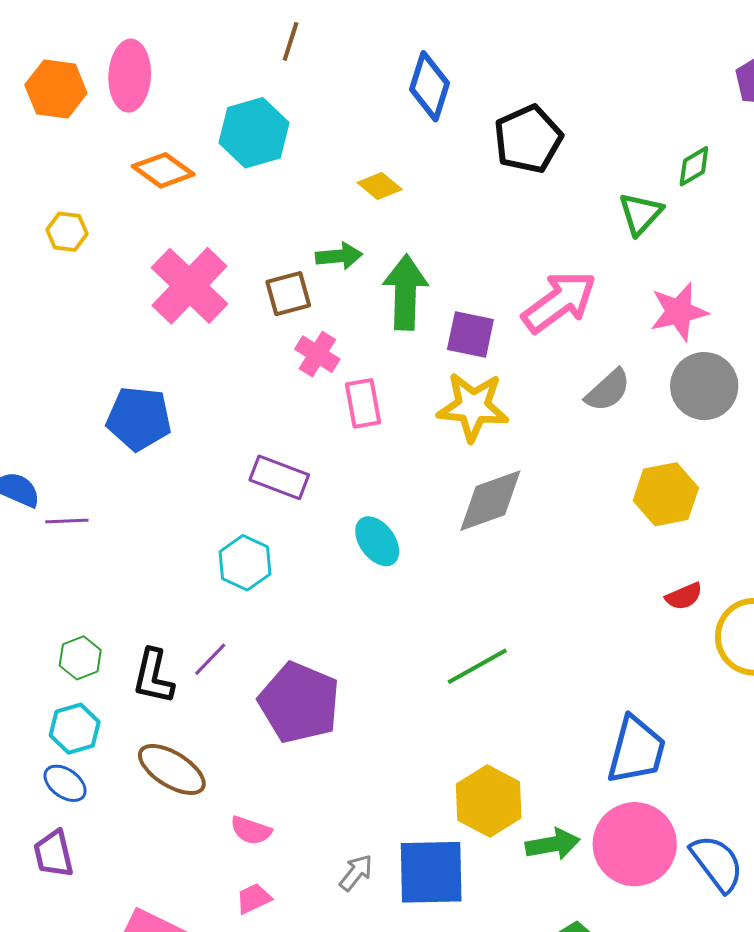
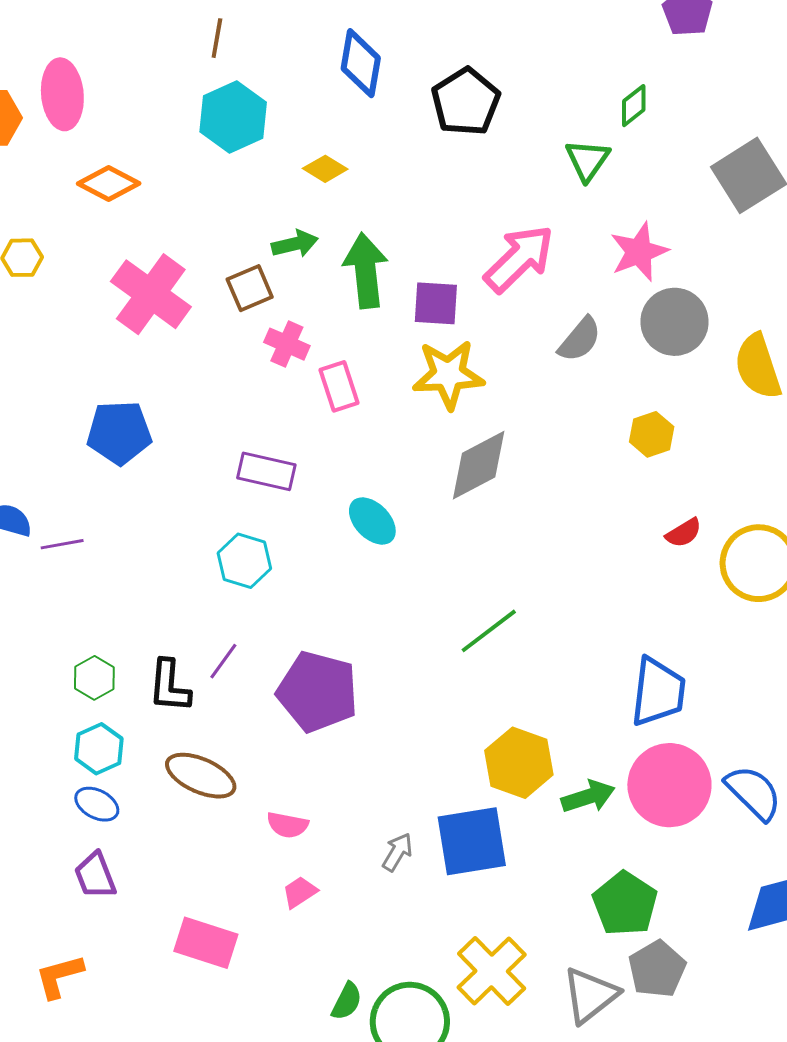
cyan hexagon: (254, 133) -> (233, 117), moved
yellow hexagon: (666, 494) -> (652, 434), size x0.7

